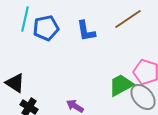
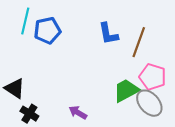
brown line: (128, 19) -> (139, 42), moved, turned -36
blue L-shape: (86, 31) -> (108, 34), moved

